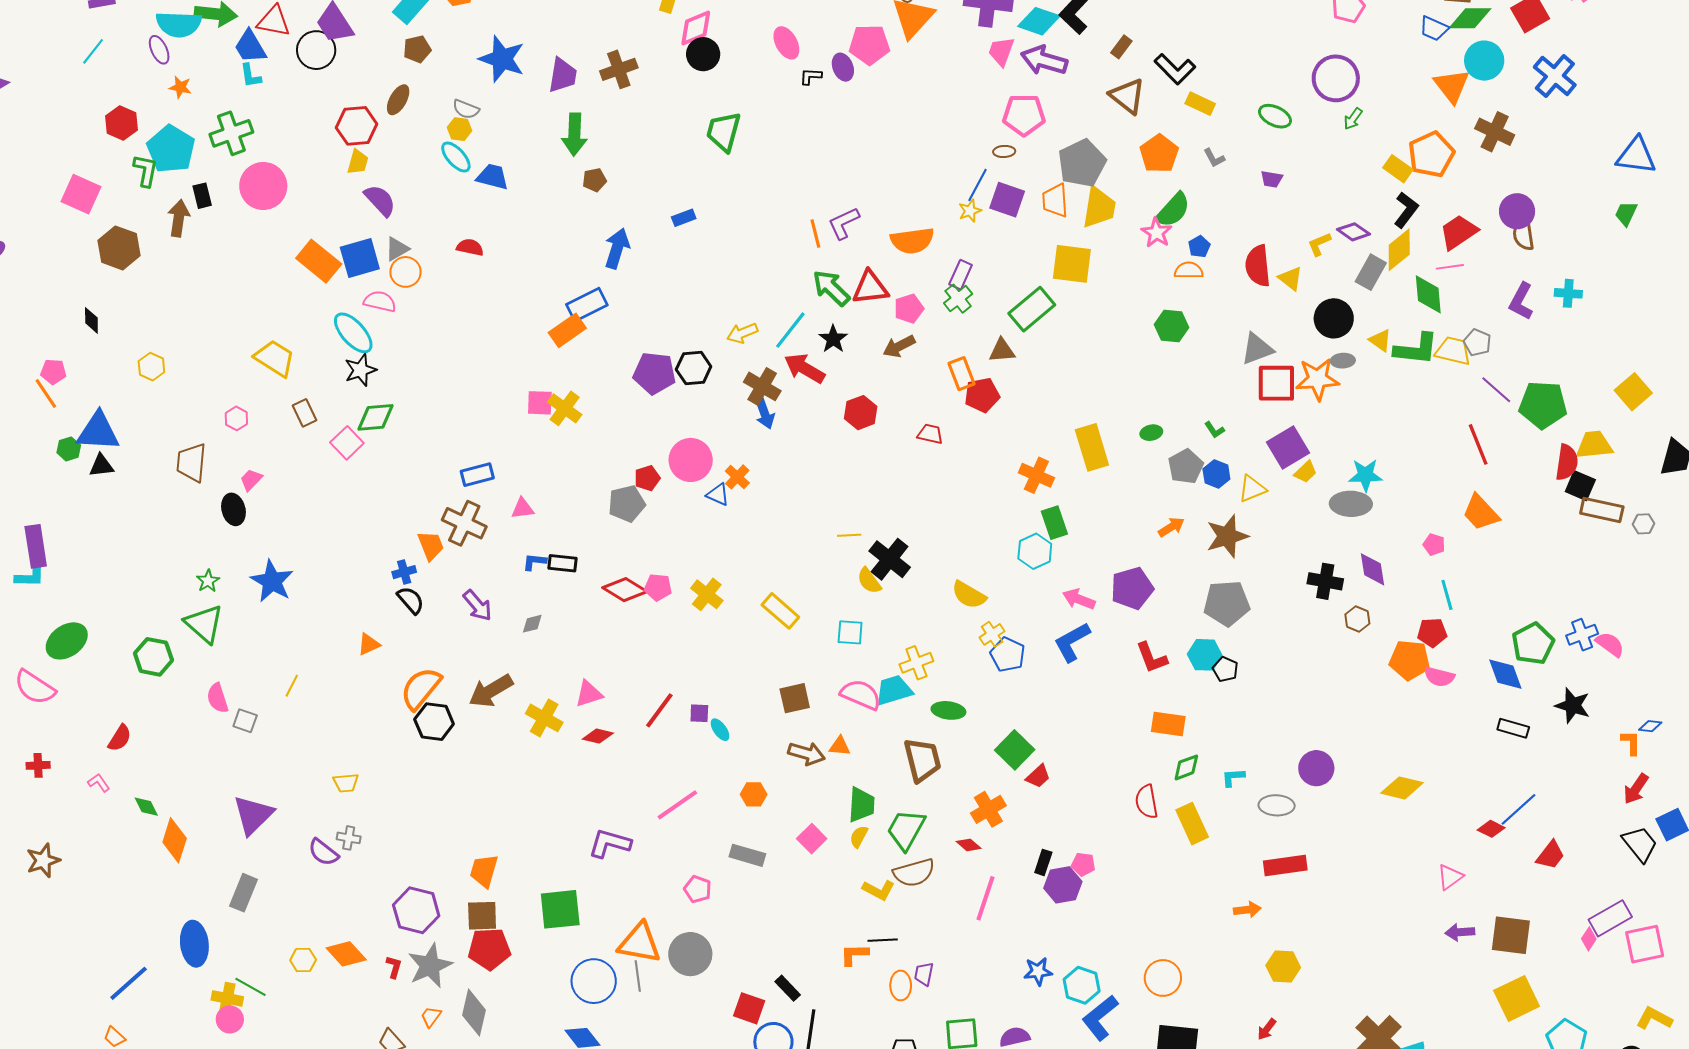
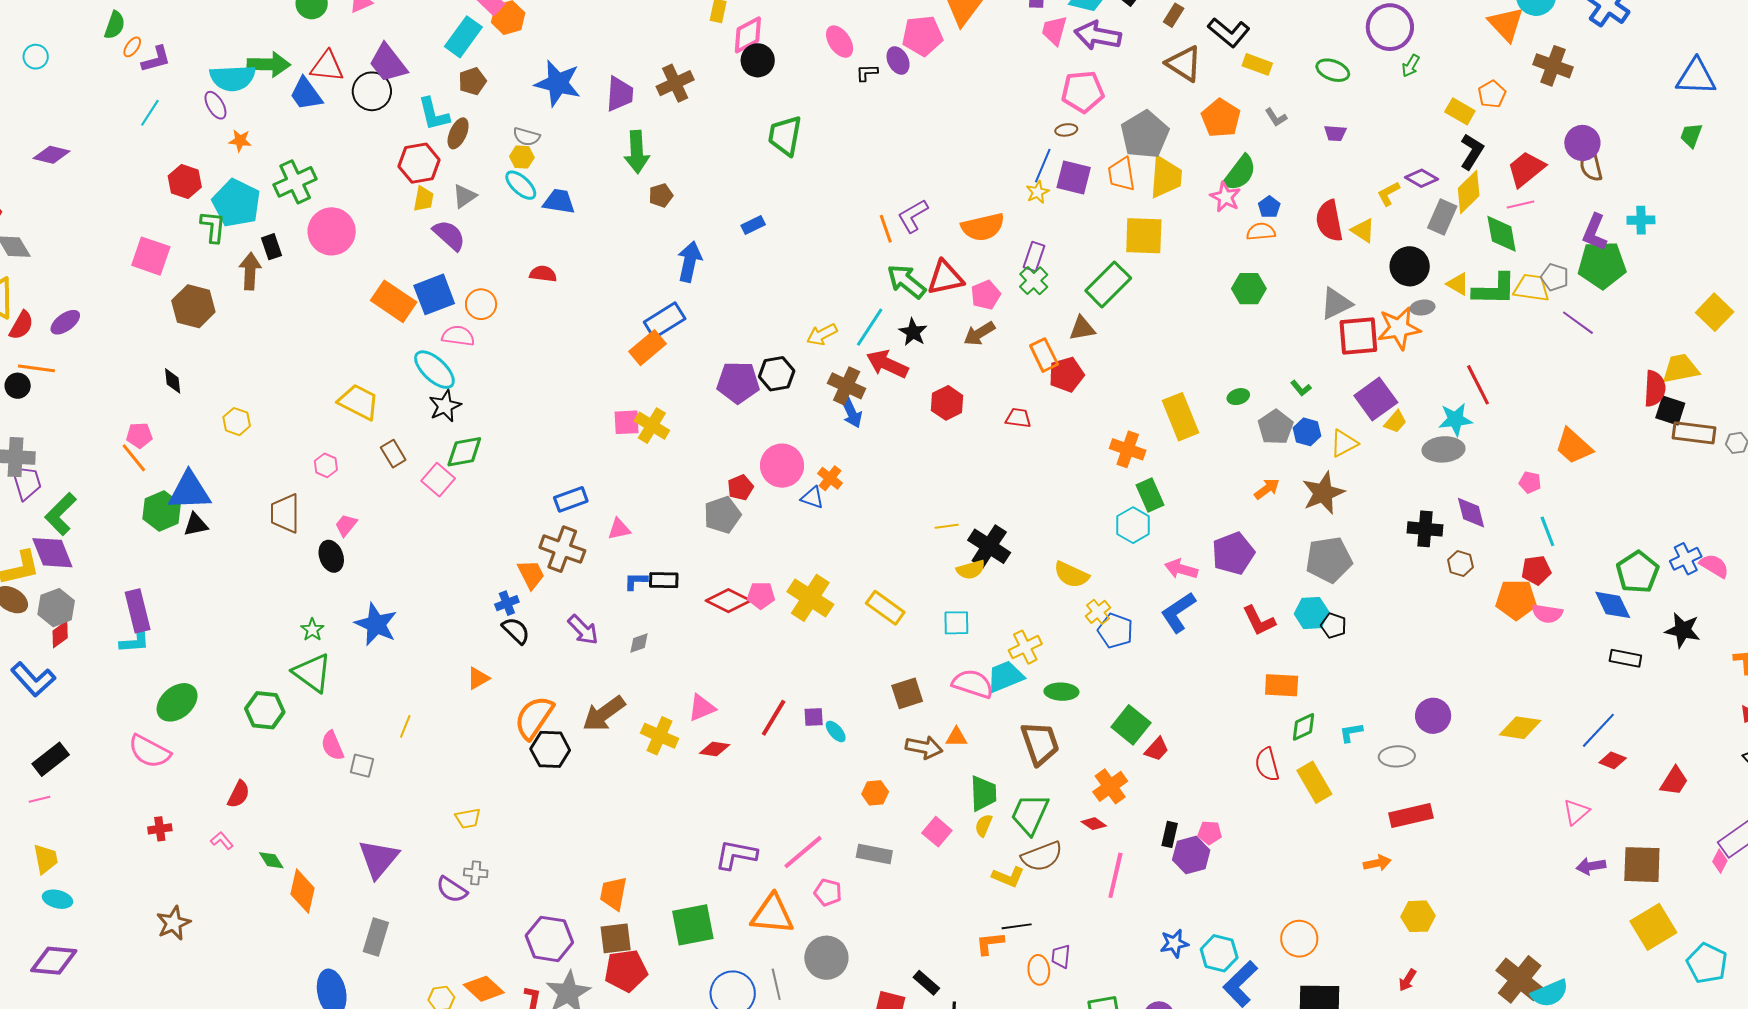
cyan L-shape: (251, 76) -> (434, 114), moved, size x1.4
orange pentagon: (1431, 154) -> (1492, 94), size x0.6
gray triangle: (397, 249) -> (464, 196), moved
green pentagon: (1543, 405) -> (1602, 265), moved
red line: (1478, 444) -> (1478, 385), moved
green hexagon: (69, 449) -> (162, 511), size x1.6
yellow semicircle: (869, 581) -> (971, 570), turned -64
yellow cross: (707, 594) -> (810, 598), size x1.4
pink line: (677, 805) -> (803, 852), moved
blue line: (1518, 809) -> (1598, 730), moved
orange triangle: (640, 943) -> (772, 914), moved

